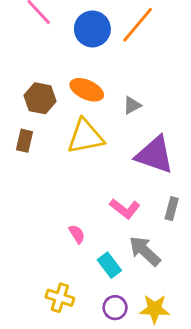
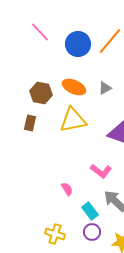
gray triangle: (132, 105) -> (105, 88), moved
purple circle: (115, 308) -> (92, 232), moved

